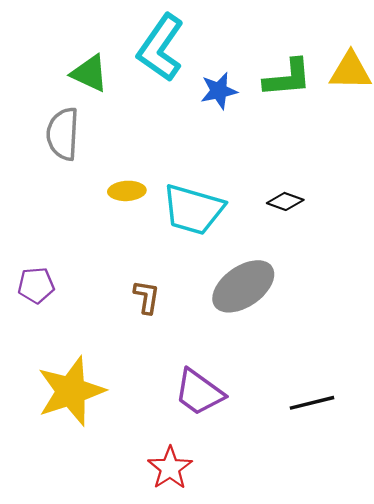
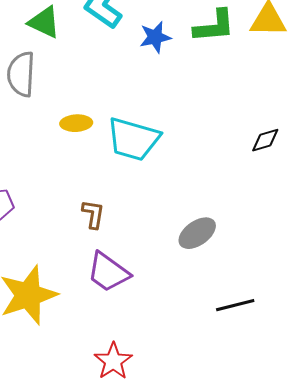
black diamond: (285, 201) -> (265, 140), moved, turned -36
gray ellipse: (243, 286) -> (197, 233), moved, size x0.7
purple trapezoid: (199, 392) -> (108, 272), moved

